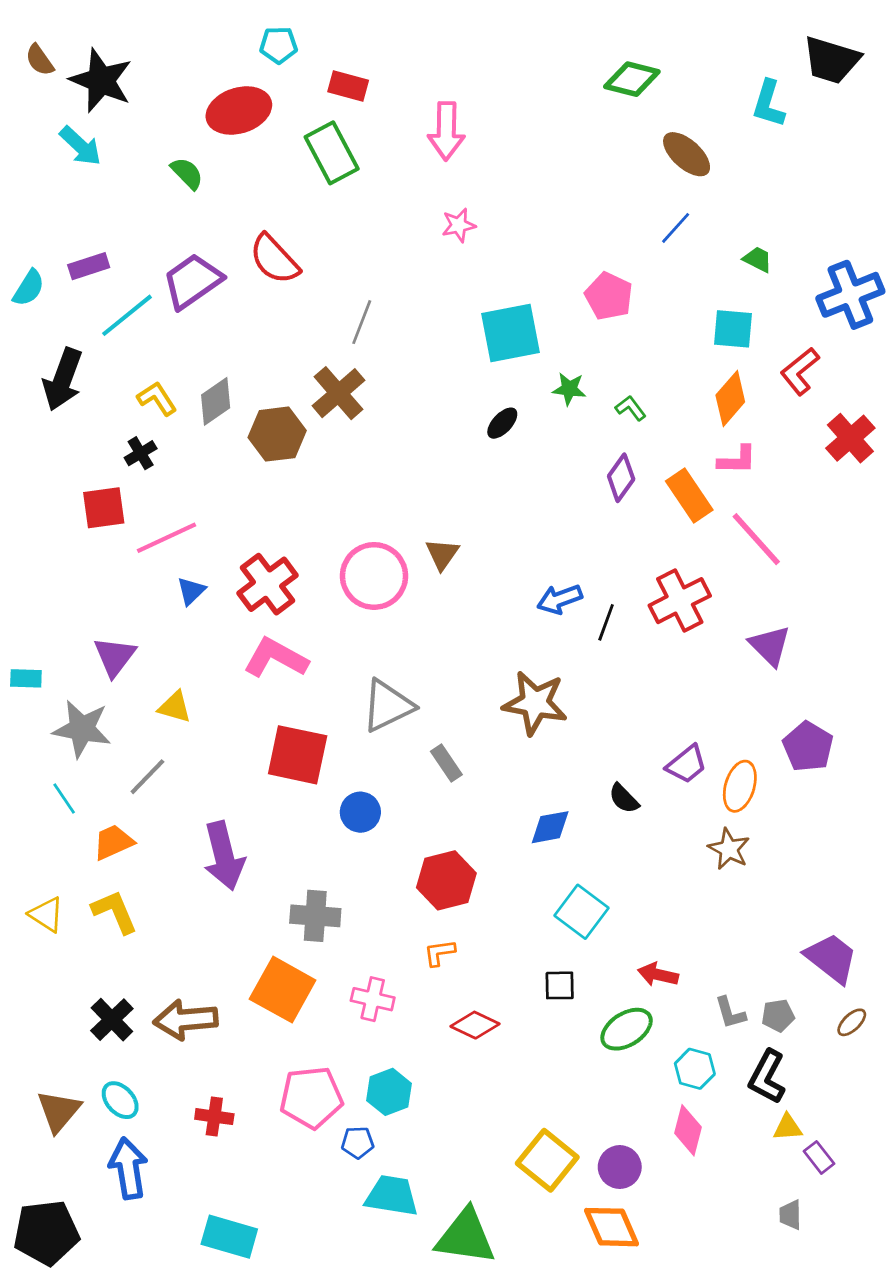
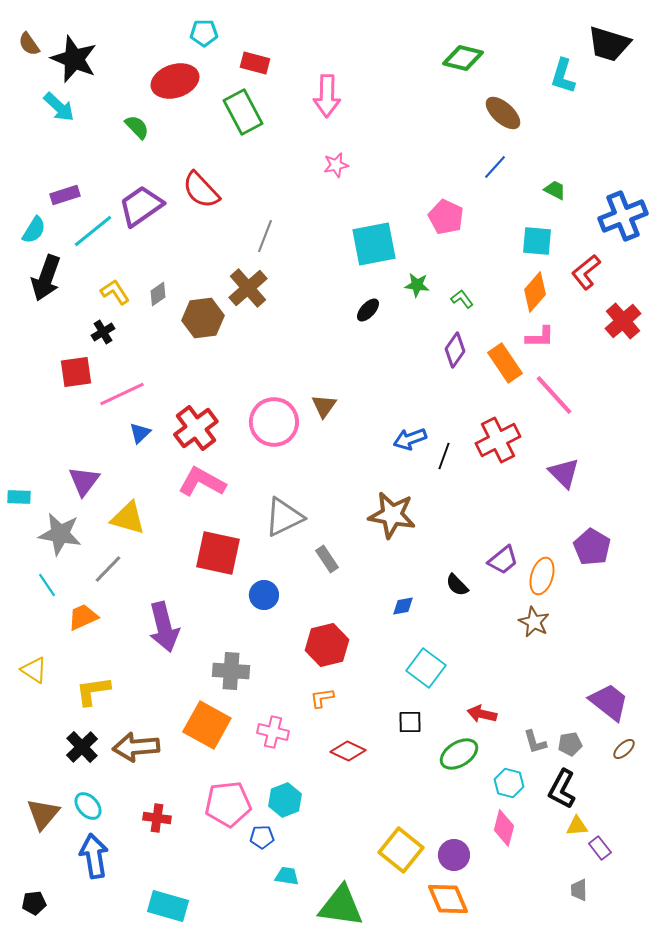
cyan semicircle: (29, 288) -> (34, 230), moved
gray diamond: (216, 401) -> (158, 294), size x0.7
yellow triangle: (175, 707) -> (128, 518), size x1.4
blue diamond: (550, 827) -> (403, 606), size x0.7
yellow L-shape: (115, 912) -> (93, 691), moved, turned -75
cyan trapezoid: (392, 1196) -> (287, 876), size x0.6
black pentagon: (46, 1233) -> (34, 903), size x0.5

